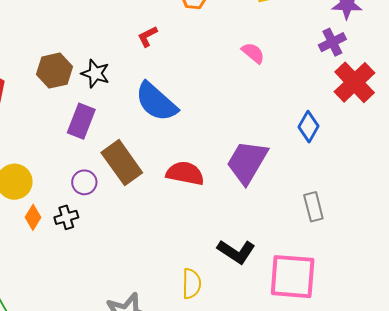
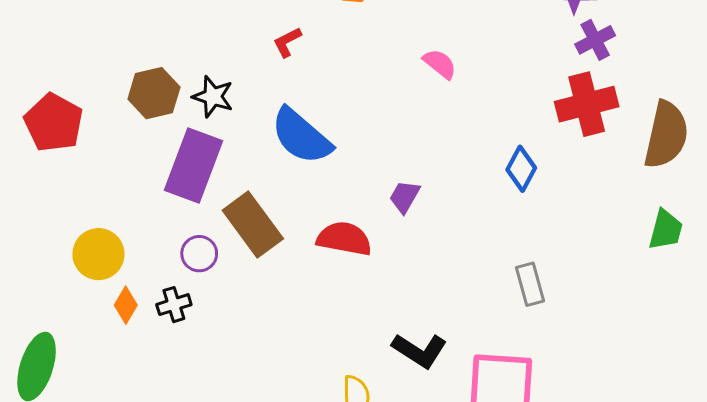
purple cross: (332, 42) -> (595, 40), moved
red cross: (355, 82) -> (587, 104), turned 30
purple rectangle: (81, 121) -> (194, 165), size x1.4
purple trapezoid: (247, 162) -> (405, 197), moved, size x0.5

